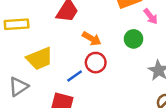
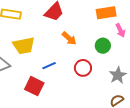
red circle: (96, 63) -> (83, 68), moved

